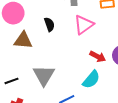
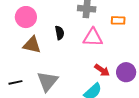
pink triangle: (84, 25) -> (93, 37), turned 30

